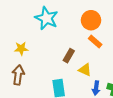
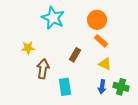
yellow triangle: (85, 70) -> (105, 64), moved
brown arrow: (18, 75) -> (43, 69), moved

